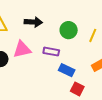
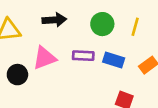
blue rectangle: (67, 70) -> (114, 60), moved

